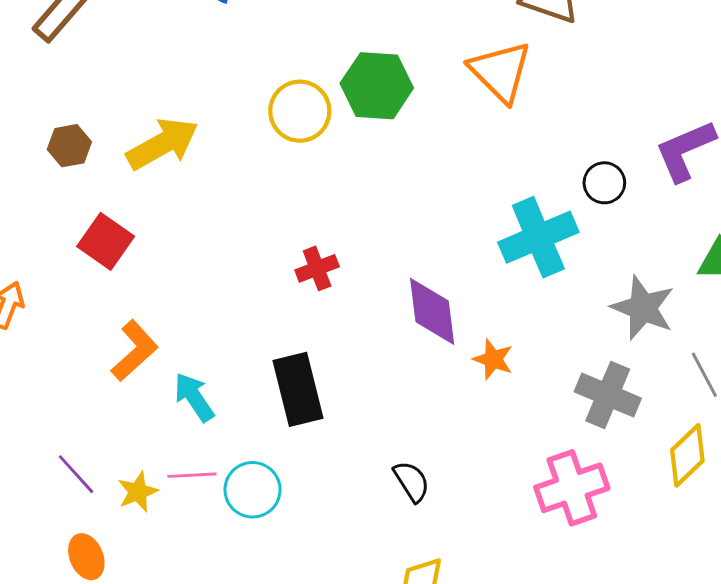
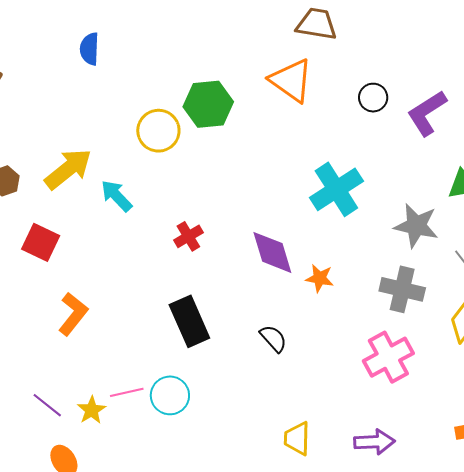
black circle: (604, 183) -> (373, 98), moved
cyan arrow: (194, 397) -> (116, 196), moved
black semicircle: (412, 481) -> (273, 338), moved

